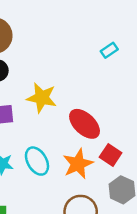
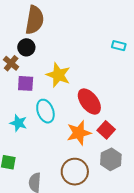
cyan rectangle: (109, 50) -> (119, 46), turned 40
cyan ellipse: (37, 161) -> (45, 111), moved

